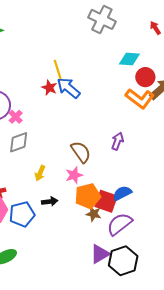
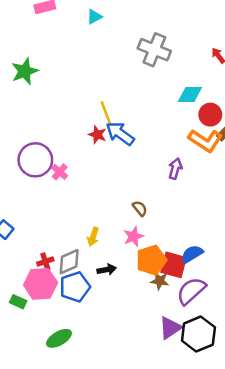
purple arrow: (117, 141) -> (175, 169), moved
gray diamond: (19, 142) -> (69, 262), moved
brown semicircle: (81, 152) -> (140, 208), size x0.6

